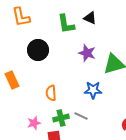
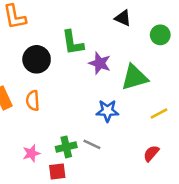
black triangle: (90, 18) -> (123, 18), moved
green L-shape: (66, 24) -> (73, 43), moved
orange semicircle: (51, 93) -> (33, 101), moved

